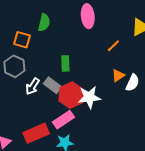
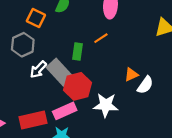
orange line: (113, 46) -> (101, 38), moved
gray rectangle: (53, 85) -> (60, 72), size x1.4
white star: (89, 97) -> (106, 105), moved

